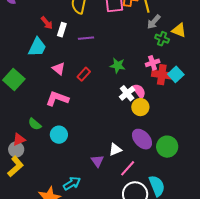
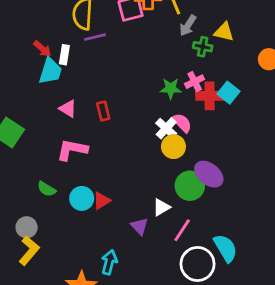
purple line: (86, 38) -> (95, 37), moved
cyan trapezoid: (37, 47) -> (50, 71), moved
green star: (118, 65) -> (171, 88), moved
red rectangle: (84, 74) -> (103, 111), turned -48
yellow circle: (140, 107) -> (173, 147), moved
red triangle: (19, 139) -> (102, 201), moved
purple ellipse: (142, 139) -> (209, 174), moved
green circle: (167, 147) -> (190, 186), moved
cyan arrow: (72, 183) -> (109, 262), turned -36

